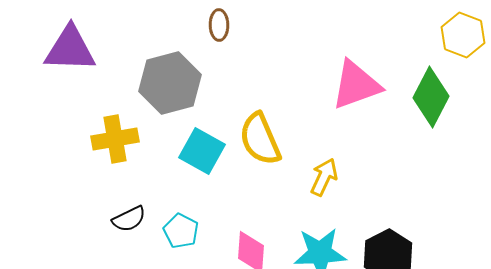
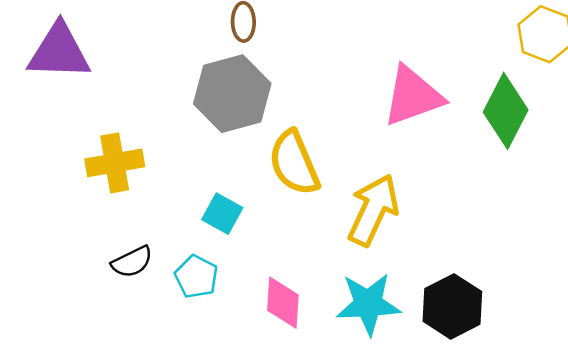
gray hexagon: (170, 83) -> (232, 94), moved
cyan square: (202, 151) -> (222, 214), moved, size x0.7
yellow arrow: (324, 177) -> (373, 210), size x1.5

